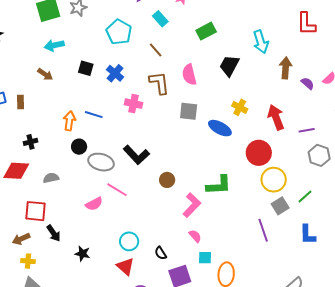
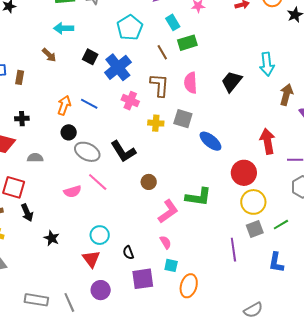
green rectangle: (206, 31) -> (187, 43), moved
blue cross: (115, 73) -> (118, 67), size x1.5
yellow cross: (240, 107) -> (156, 123), moved, turned -35

